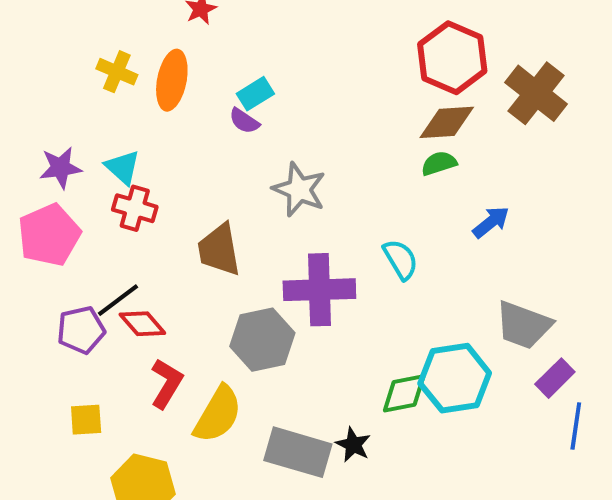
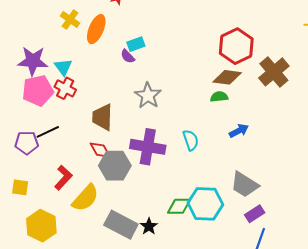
purple star: (60, 168) -> (33, 61), size x1.4
pink pentagon: (49, 235) -> (38, 91), moved
red diamond: (142, 324) -> (100, 150), moved

